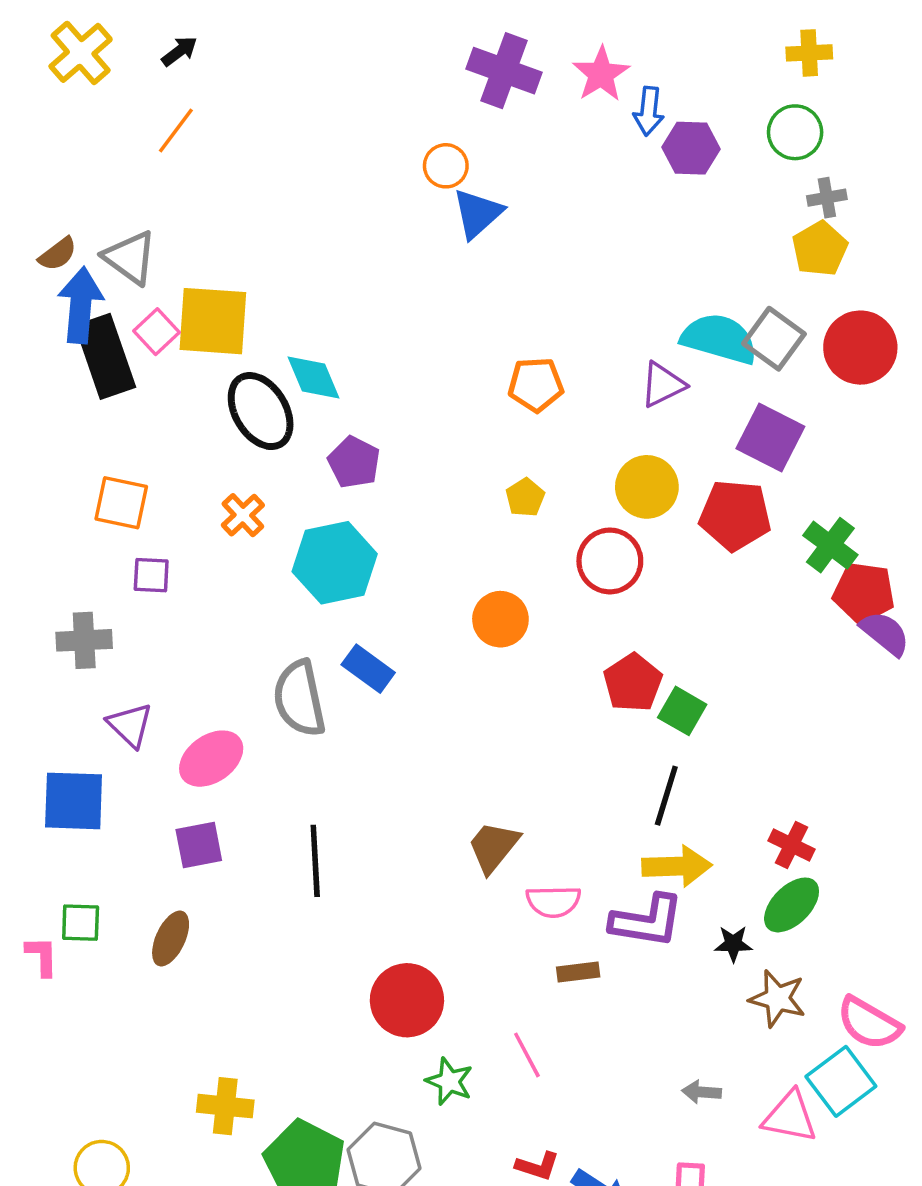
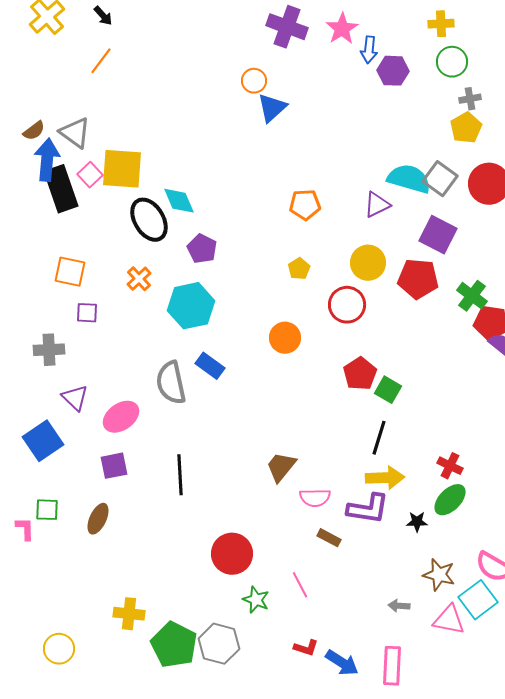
black arrow: (179, 51) -> (103, 16), turned 85
yellow cross: (809, 53) -> (441, 24), moved
blue square: (74, 801) -> (43, 441), turned -36
brown rectangle: (578, 972) -> (329, 538), turned 35
brown star: (777, 998) -> (439, 575), moved

